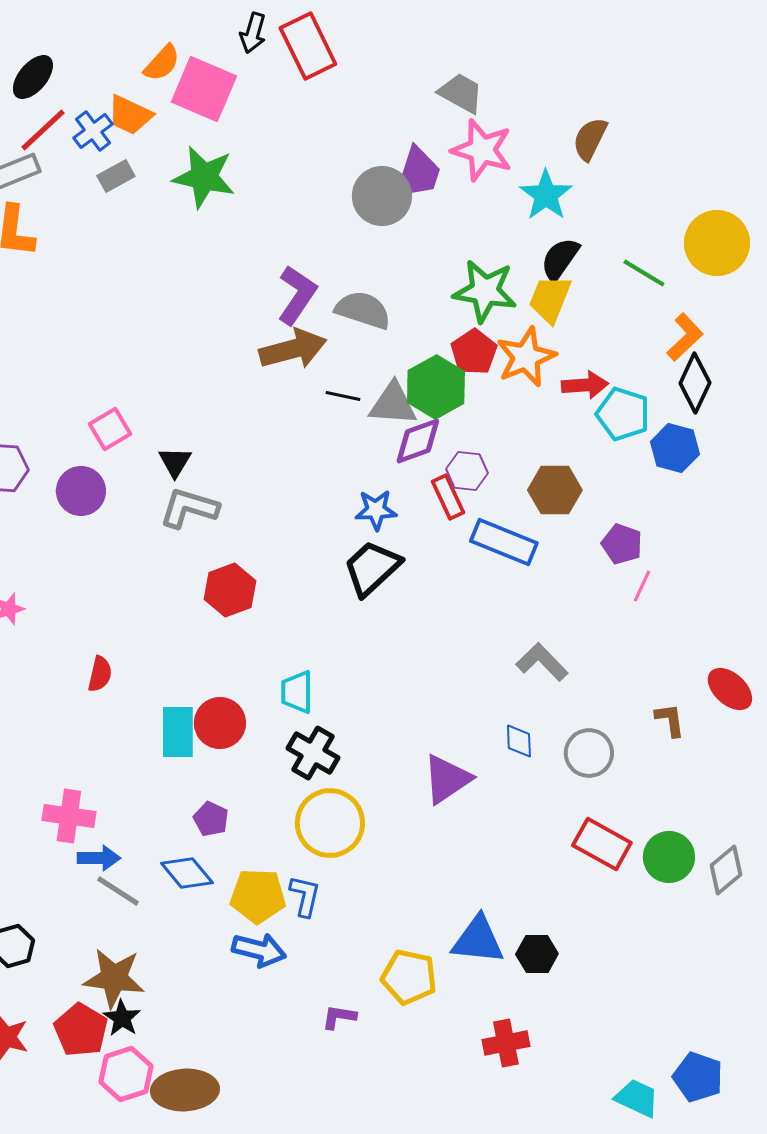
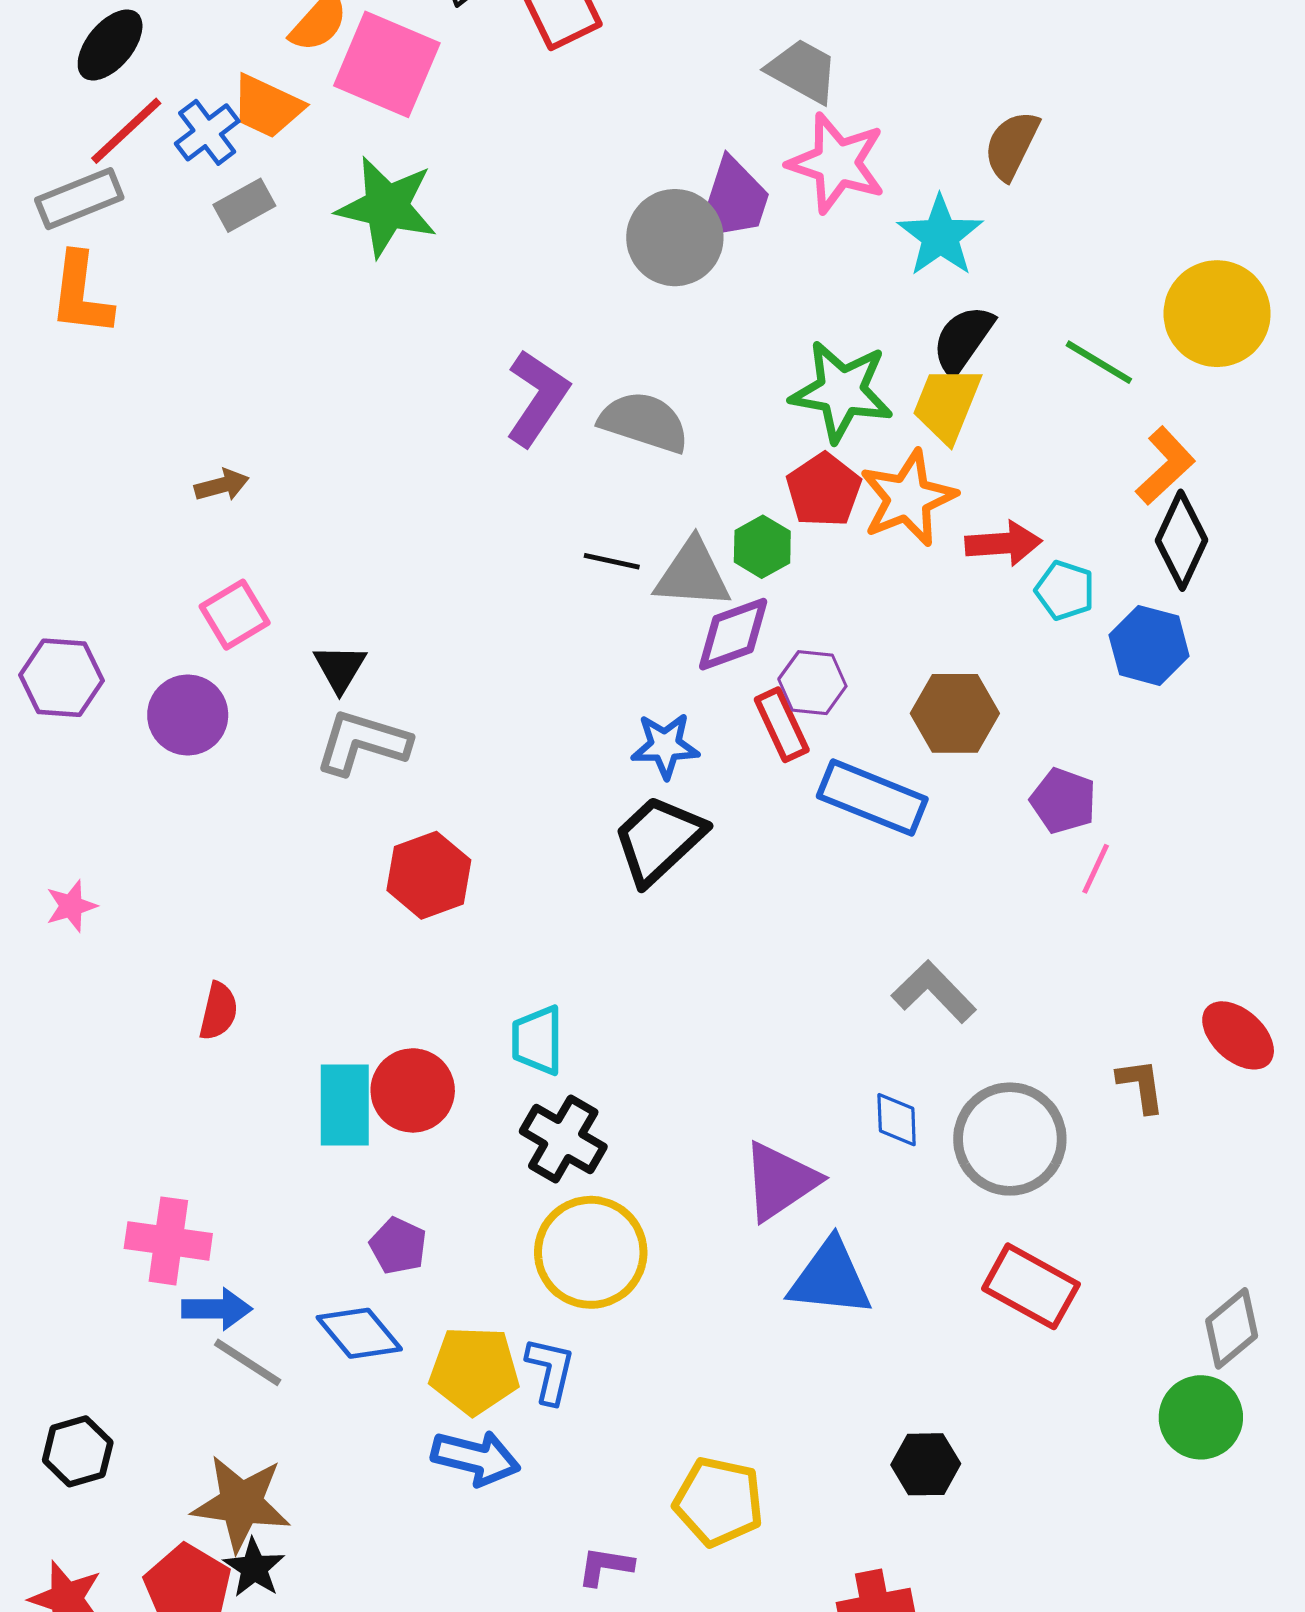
brown arrow: (293, 349) -> (222, 485), moved, size x0.5
green hexagon: (436, 387) -> (762, 547), size x0.6
cyan pentagon: (623, 414) -> (1065, 590), size x0.7
gray circle: (589, 753) -> (1010, 1139), size x1.4
green circle: (669, 857) -> (1201, 1417), moved
blue triangle: (478, 940) -> (830, 1278), moved

